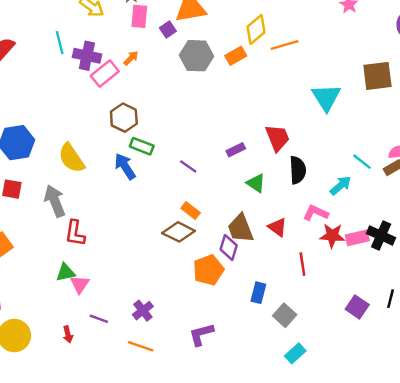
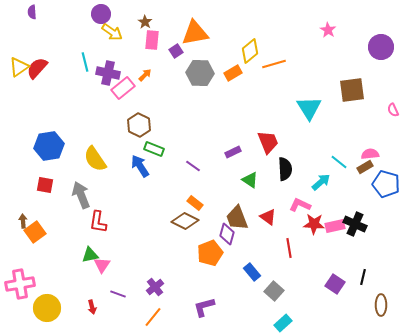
blue rectangle: (258, 293) -> (252, 272), turned -54
orange line: (141, 346) -> (153, 317), turned -70

